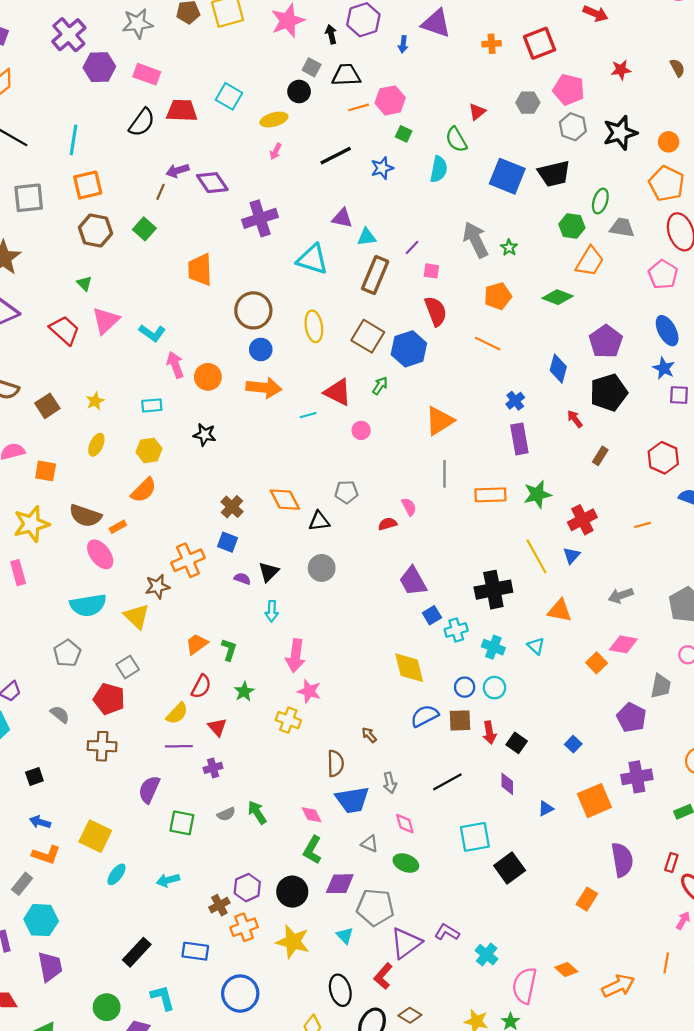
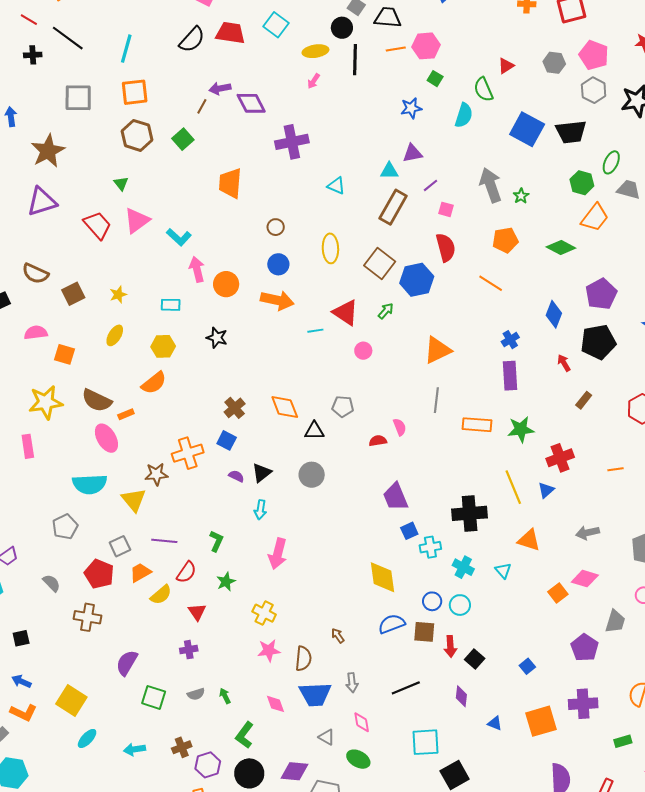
black line: (336, 156) -> (355, 60), moved, turned -68
purple triangle: (342, 218) -> (412, 153), moved, turned -30
cyan triangle: (312, 259) -> (336, 186), size x0.6
brown circle: (253, 310) -> (276, 227), size x0.5
orange trapezoid: (197, 644) -> (140, 572), moved
pink star: (309, 691) -> (269, 650), moved, turned -30
purple line: (179, 746) -> (164, 541), moved
blue triangle: (546, 809) -> (495, 723), turned 42
green arrow: (257, 812) -> (225, 696), size x0.7
green L-shape: (312, 850) -> (245, 735), moved
brown cross: (219, 905) -> (182, 747), moved

